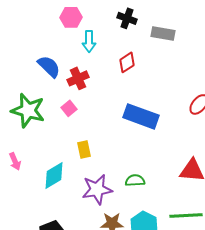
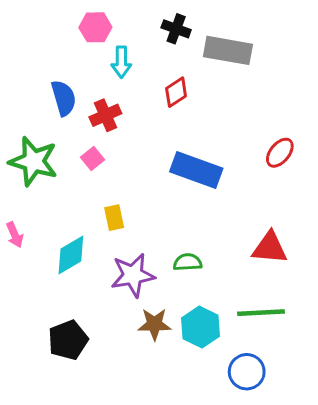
gray rectangle: (163, 33) -> (228, 50), size x1.4
blue semicircle: (49, 66) -> (64, 98), turned 30

